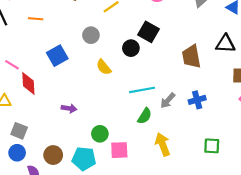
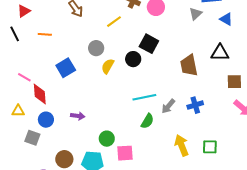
yellow semicircle: (104, 67) -> (108, 66), moved, turned 70
yellow arrow: (163, 144) -> (182, 145), moved
blue circle: (17, 153) -> (46, 120), moved

